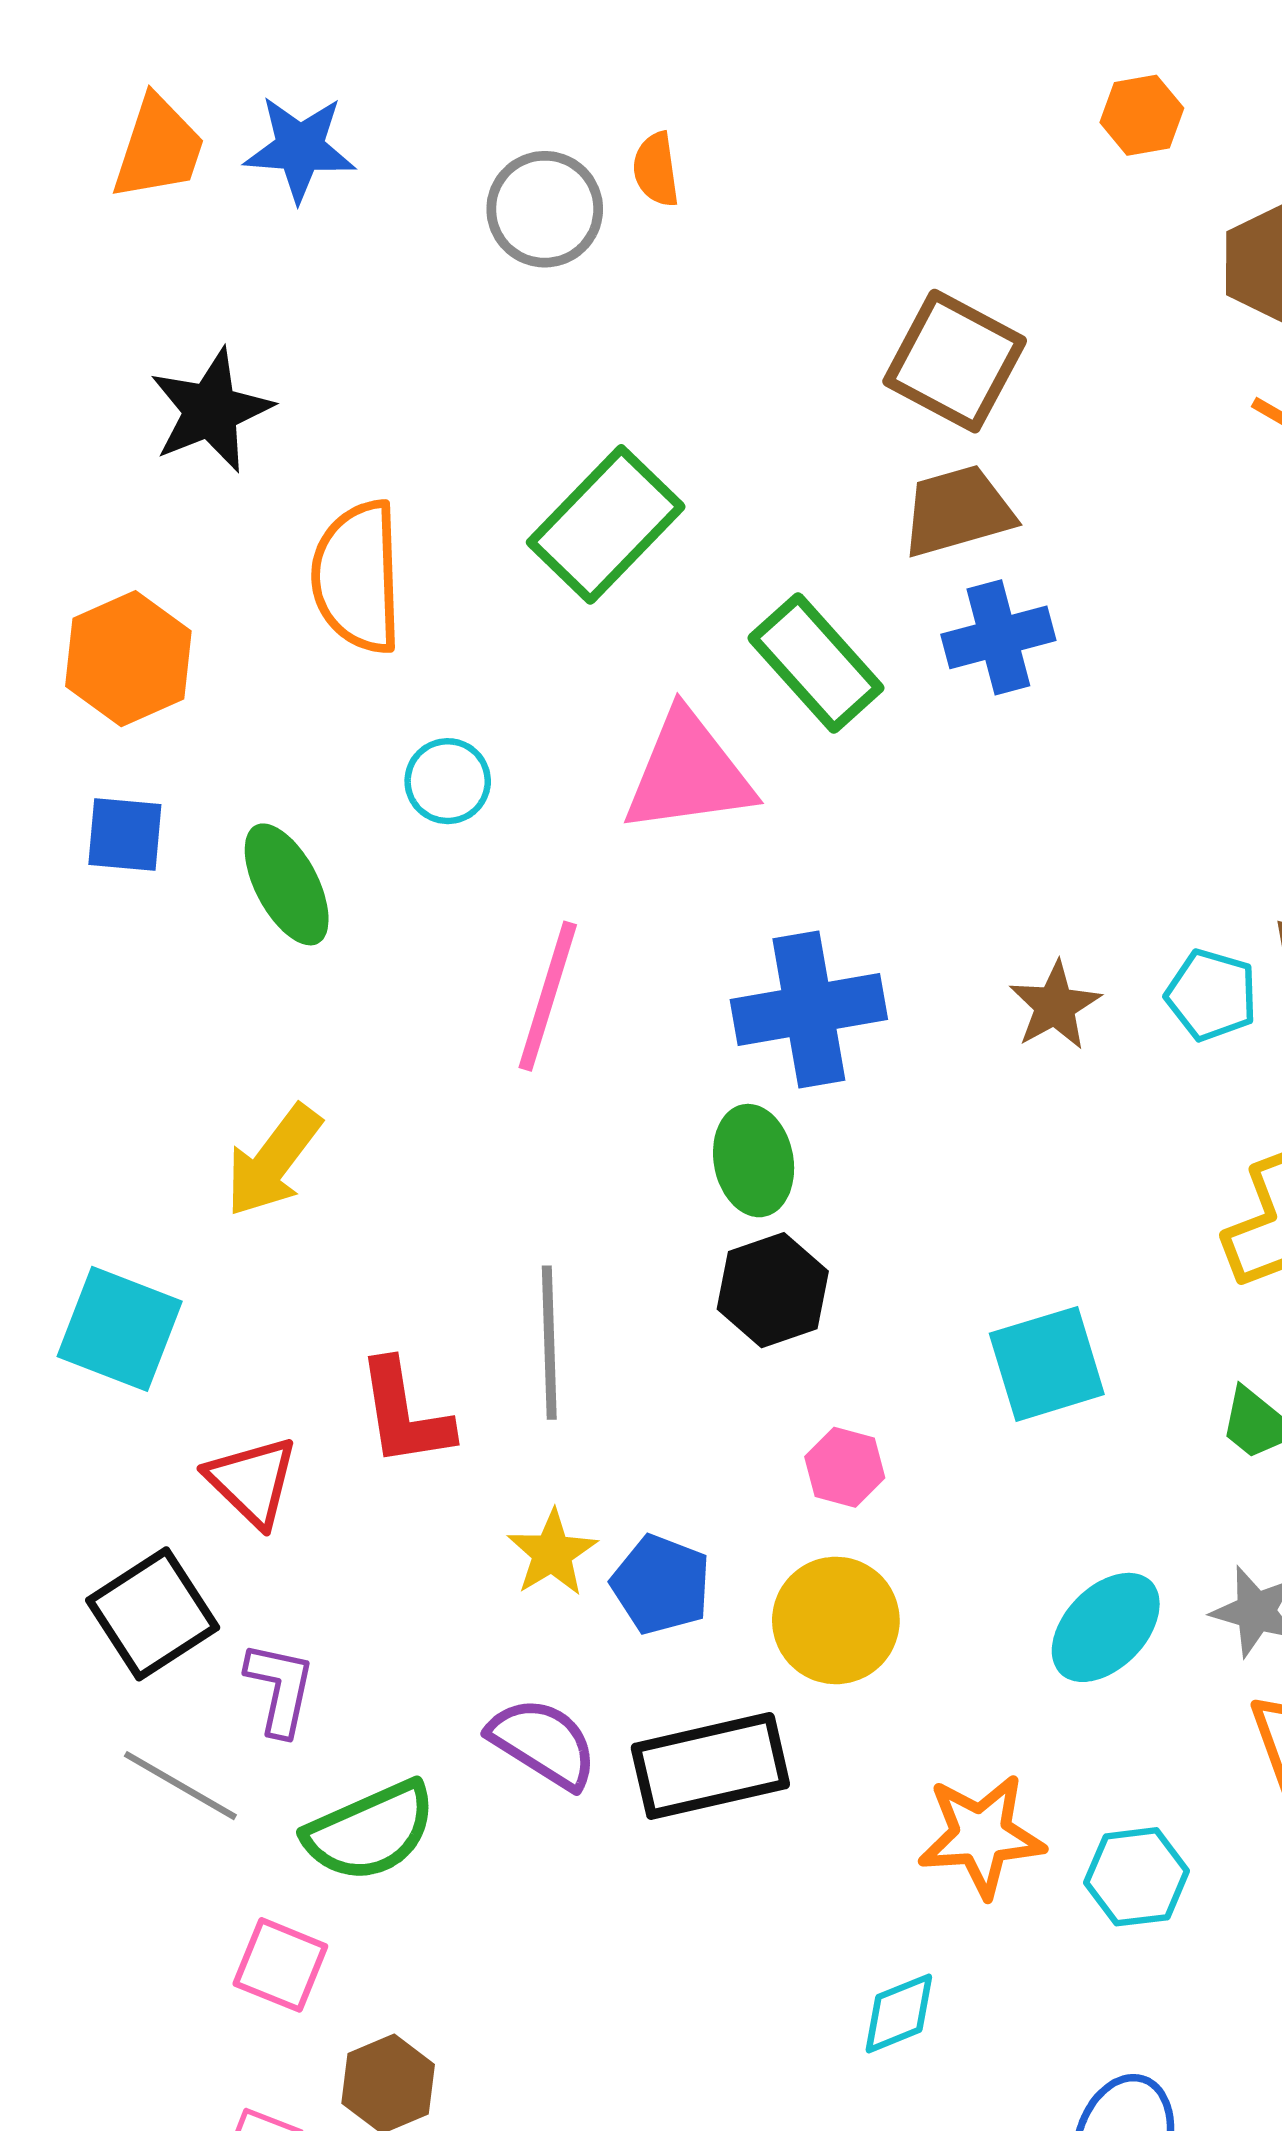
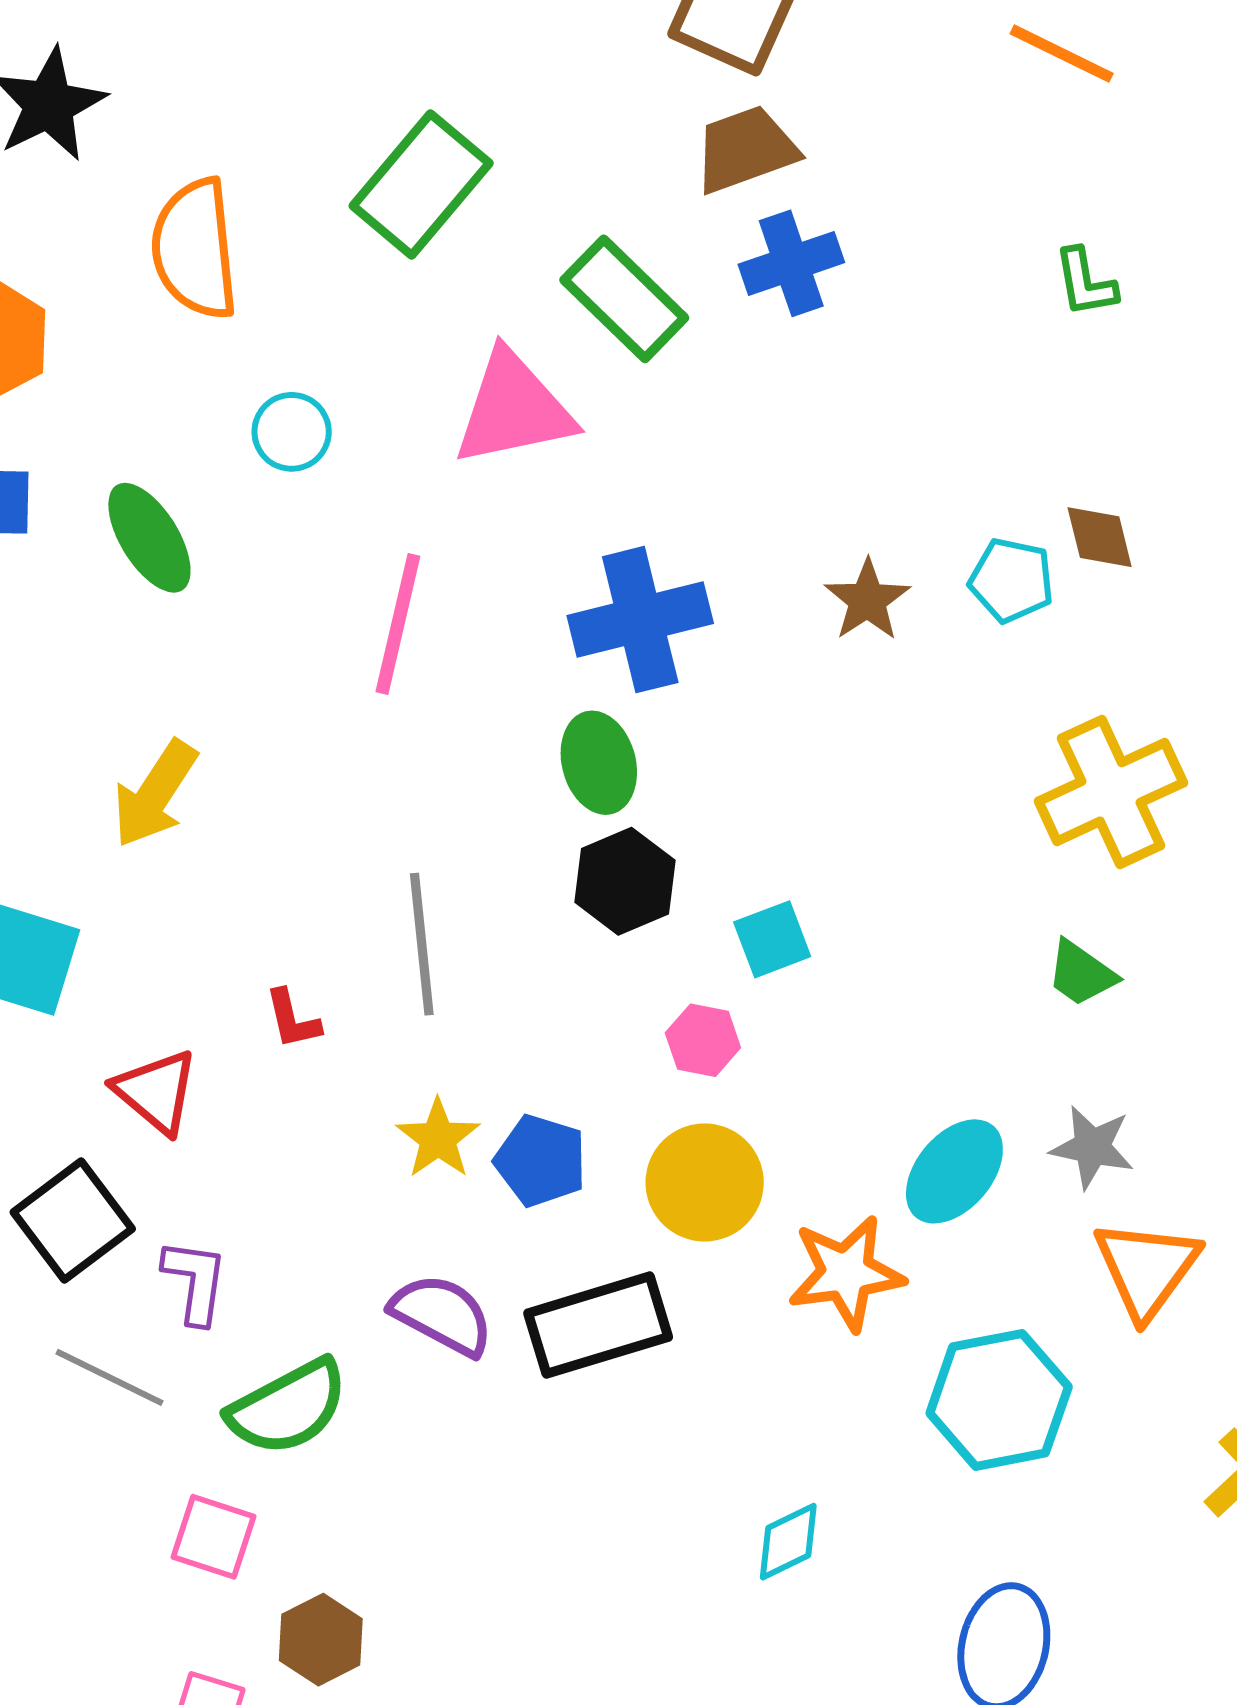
cyan square: (1047, 1364) -> (772, 939), moved, size x0.7
red L-shape: (404, 1414) -> (293, 1019), size x0.6
orange star: (981, 1836) -> (846, 1273), moved
cyan hexagon: (1137, 1877) -> (999, 1400), size x1.5

